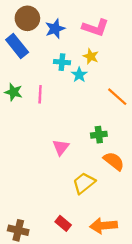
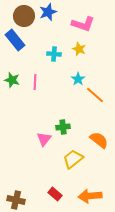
blue star: (55, 29) -> (48, 12), moved
cyan star: (79, 75) -> (78, 79), moved
orange line: (117, 97) -> (95, 95), moved
green cross: (99, 135) -> (63, 127), moved
pink triangle: (61, 147) -> (44, 139), moved

